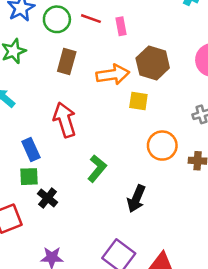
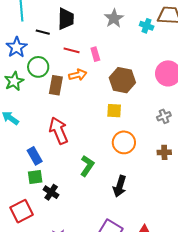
green circle: (57, 19) -> (38, 67), moved
orange arrow: (113, 75) -> (78, 75), moved, size x0.7
orange circle: (162, 146) -> (124, 142), moved

